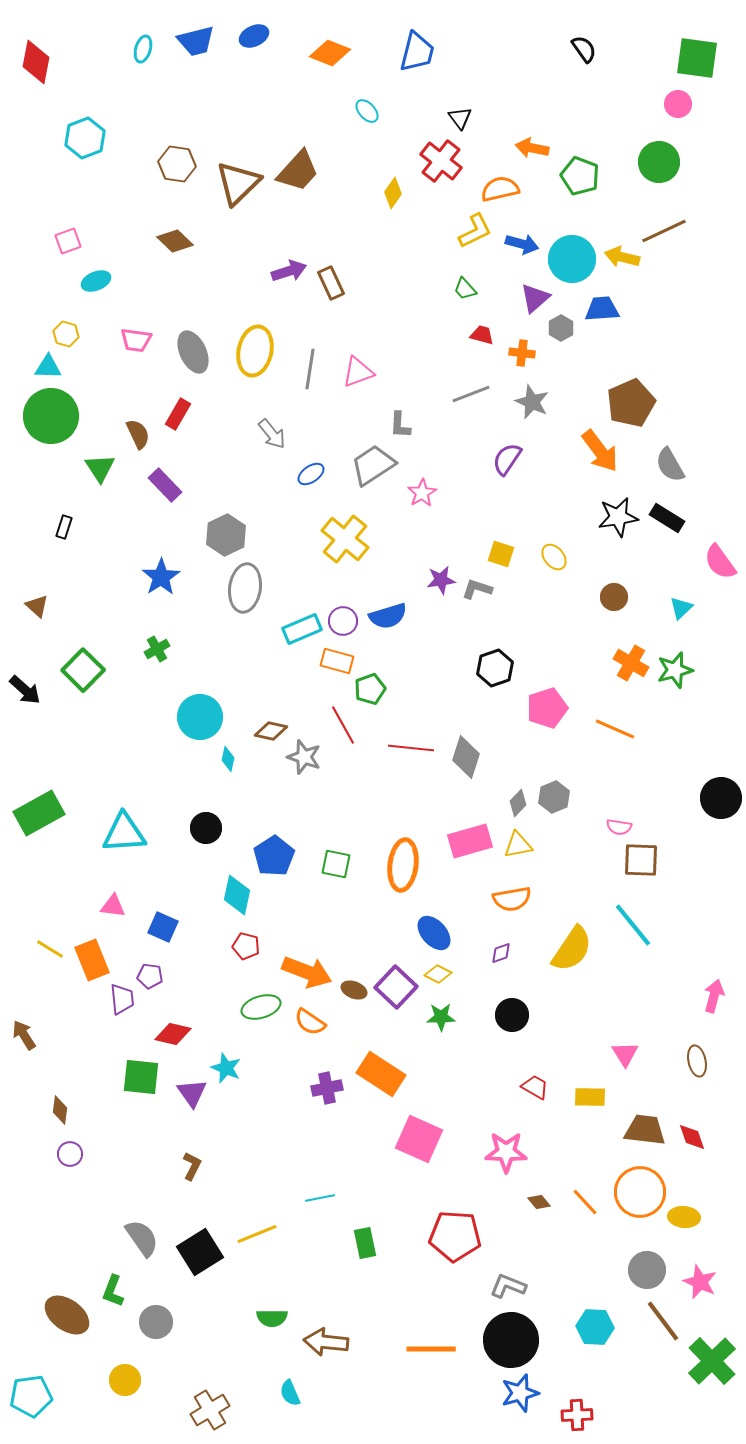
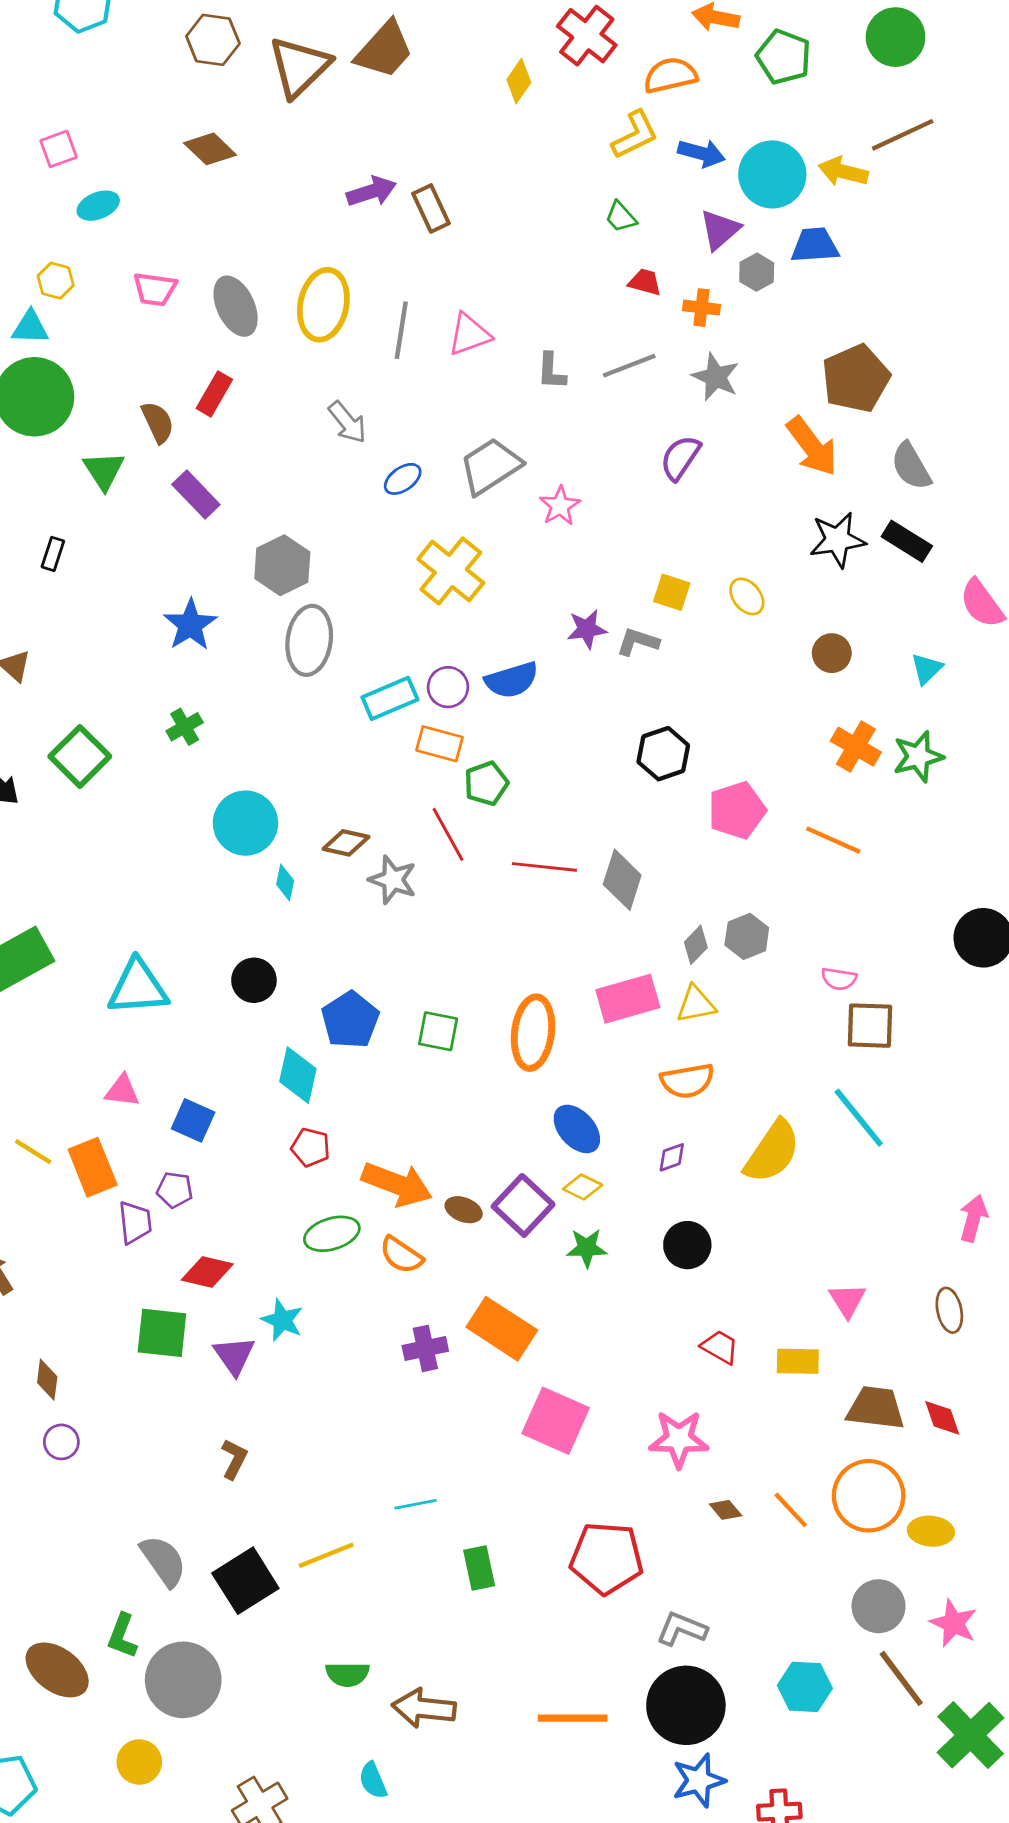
gray L-shape: (400, 425) -> (551, 371), moved
gray circle: (156, 1322) -> (183, 1680), size x1.6

